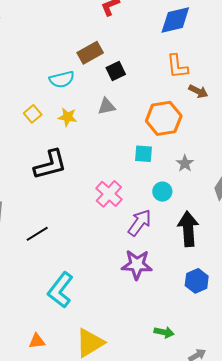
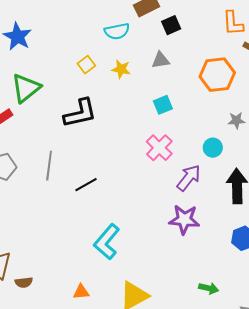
cyan square: (144, 154) -> (163, 105), moved, turned -30
gray star: (185, 163) -> (236, 120), turned 30
black L-shape: (50, 165) -> (80, 113), moved

